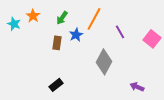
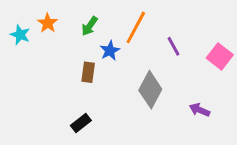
brown rectangle: (57, 43) -> (88, 72), moved
purple arrow: (137, 87) -> (200, 110), moved

